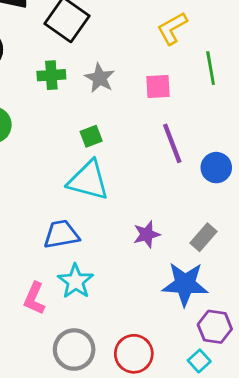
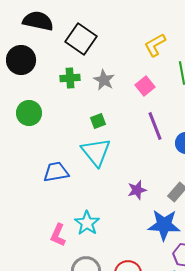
pink square: (158, 87) -> (145, 86), turned -36
cyan triangle: (88, 180) -> (96, 152), turned 36
blue trapezoid: (61, 234) -> (56, 172), moved

